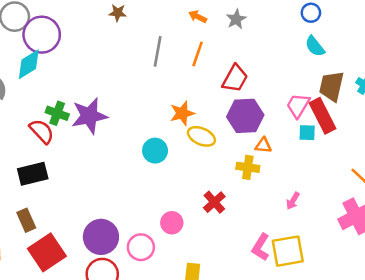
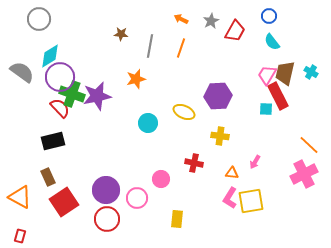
brown star: (118, 13) -> (121, 34), moved
purple circle: (42, 35) -> (60, 77), moved
red trapezoid: (235, 78) -> (235, 31), moved
pink trapezoid: (298, 105) -> (267, 75), moved
green cross: (57, 113) -> (72, 94), size x1.4
orange star: (182, 113) -> (136, 79), moved
orange triangle: (263, 145) -> (232, 173), moved
red cross: (214, 202) -> (194, 163), turned -36

